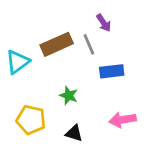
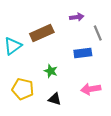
purple arrow: (104, 23) -> (77, 17), turned -64
gray line: (89, 44) -> (98, 33), moved

